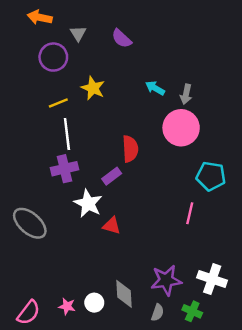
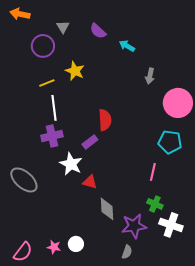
orange arrow: (40, 17) -> (20, 14), moved
cyan arrow: (155, 88) -> (127, 46), moved
pink circle: (181, 128) -> (178, 103), moved
gray diamond: (124, 294) -> (107, 209), moved
green cross: (192, 311) -> (155, 204), moved

